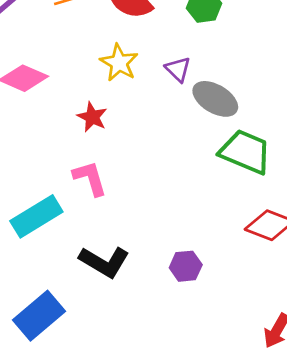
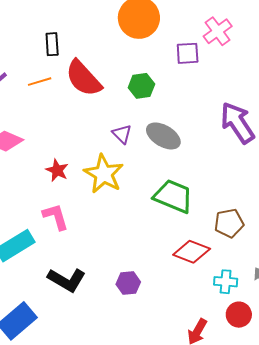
yellow star: (119, 63) -> (104, 174), moved, size x1.4
gray ellipse: (215, 99) -> (163, 136), moved

